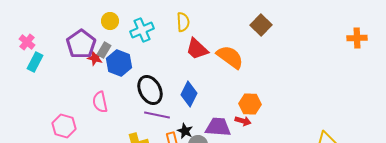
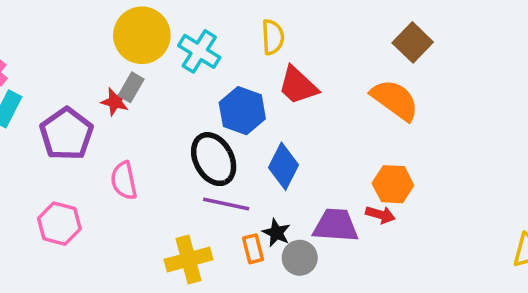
yellow circle: (110, 21) -> (142, 35), size x1.8
cyan cross: (142, 30) -> (199, 51), turned -35
purple pentagon: (81, 44) -> (66, 134), moved
orange semicircle: (230, 57) -> (395, 100), moved
blue hexagon: (119, 63) -> (242, 111), moved

